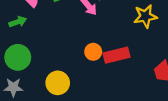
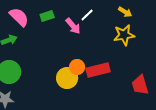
yellow circle: (58, 83) -> (67, 78), moved

